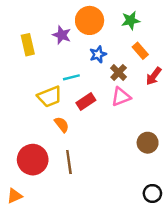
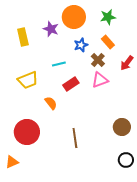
orange rectangle: (140, 51) -> (108, 42), moved
yellow trapezoid: (50, 97) -> (28, 80), moved
brown circle: (148, 143) -> (122, 127), moved
brown line: (69, 162) -> (75, 138), moved

